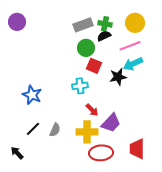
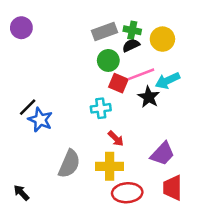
yellow circle: (135, 23) -> (162, 39), moved
pink line: (130, 46) -> (141, 74), moved
black star: (118, 77) -> (149, 97), turned -30
purple trapezoid: (111, 123) -> (162, 154), moved
black line: (33, 129) -> (28, 107), moved
gray semicircle: (55, 130) -> (69, 164), size x1.6

